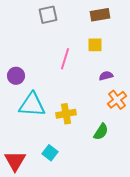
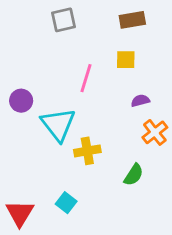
cyan triangle: (32, 105) -> (58, 124), moved, turned 48

